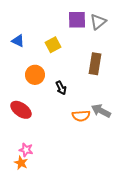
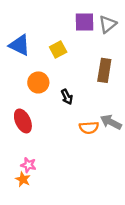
blue triangle: (18, 41) -> (20, 45), size x1.5
red ellipse: (21, 110) -> (23, 121), turned 30

